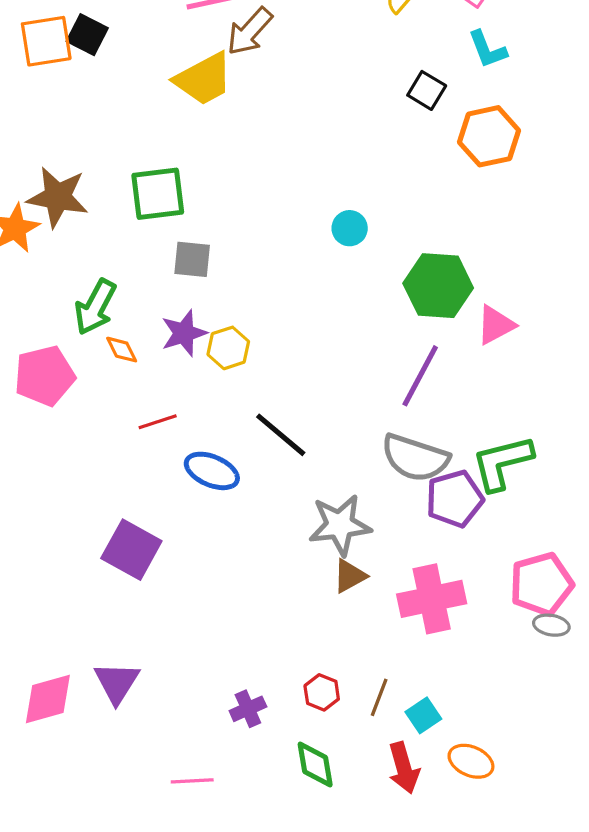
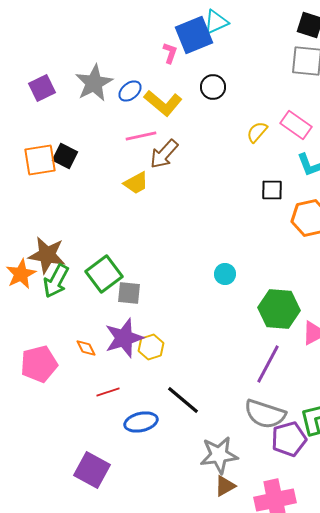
yellow trapezoid: (204, 79) -> (136, 183), size x0.7
black square: (427, 90) -> (272, 190), turned -30
green square: (158, 194) -> (104, 274), moved, turned -30
green arrow: (95, 307) -> (56, 281), moved
purple star: (184, 333) -> (124, 338), size x1.4
blue ellipse: (212, 471) -> (141, 422), turned -36

